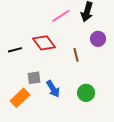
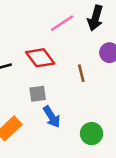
gray square: (34, 78) -> (38, 94), moved
green circle: (86, 93) -> (92, 134), moved

